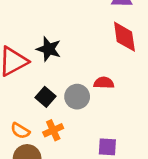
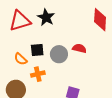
black square: (46, 97) -> (37, 50), turned 32
orange semicircle: (20, 131) -> (21, 59), moved

